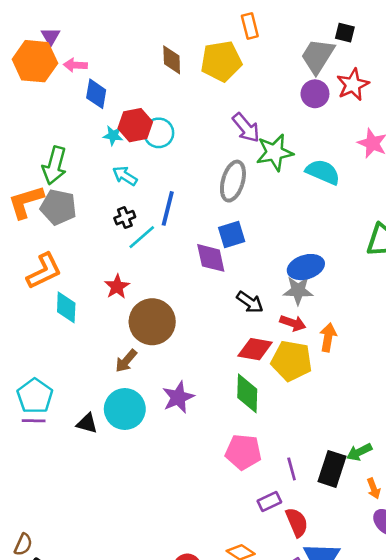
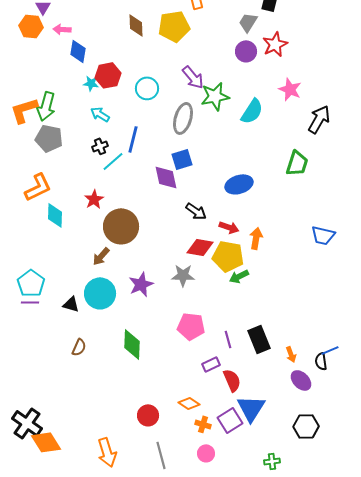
gray trapezoid: (318, 56) -> (248, 22), size x0.7
orange hexagon: (35, 61) -> (31, 26), size x0.7
cyan circle: (159, 133) -> (147, 88), moved
cyan semicircle: (323, 172) -> (252, 111), turned 100
orange L-shape: (26, 202) -> (24, 110), moved
gray star: (298, 290) -> (183, 275), moved
green diamond: (247, 393) -> (132, 344), moved
green arrow: (359, 452) -> (239, 276), moved
black rectangle: (332, 469) -> (259, 339), turned -40
brown semicircle: (23, 544) -> (79, 347), moved

